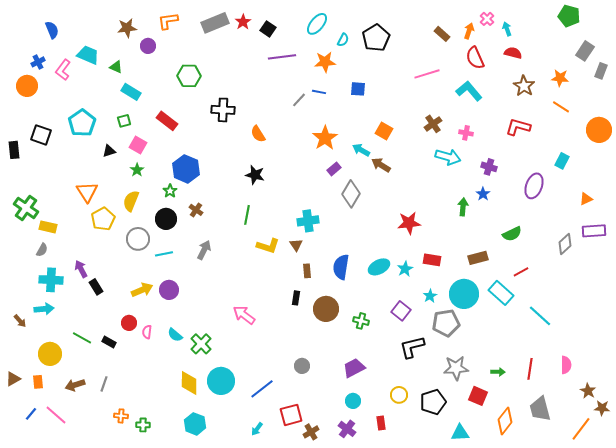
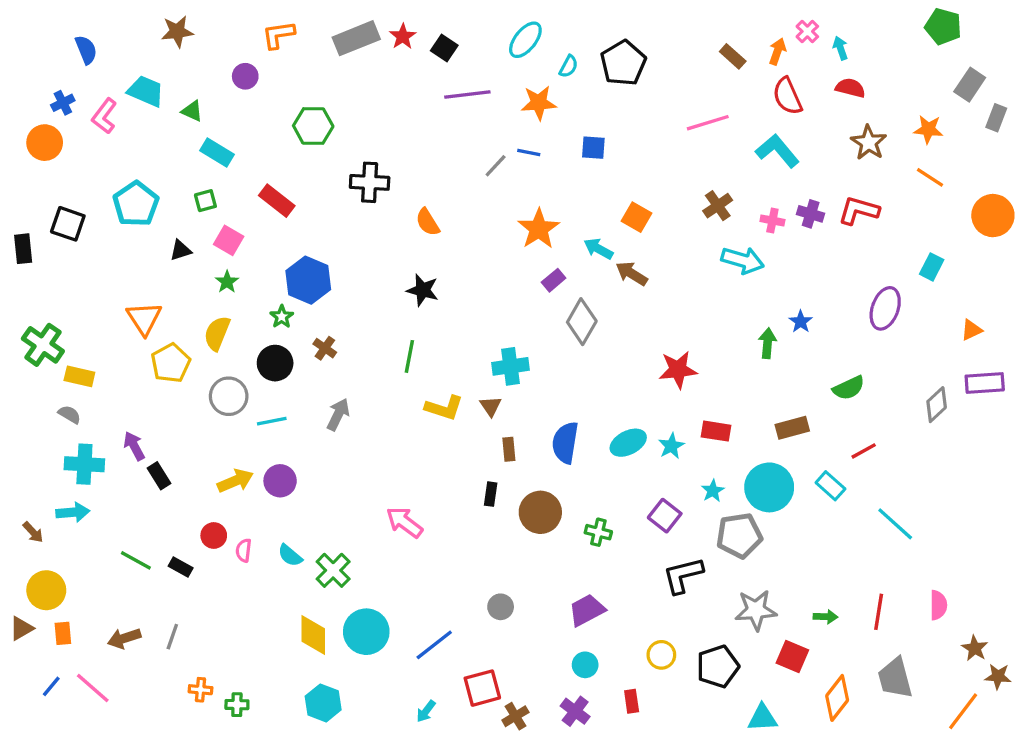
brown star: (127, 28) -> (177, 31), moved
purple cross: (489, 167) -> (811, 214), moved
gray semicircle: (42, 250) -> (69, 414), turned -88
cyan rectangle: (501, 293) -> (830, 486), size x0.7
yellow circle: (50, 354) -> (46, 590), moved

